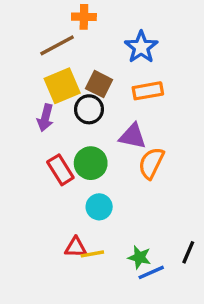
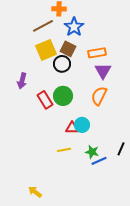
blue star: (141, 47) -> (74, 27), moved
purple arrow: (45, 118) -> (22, 81), moved
purple triangle: (133, 136) -> (103, 71), moved, turned 48
cyan circle: (99, 207) -> (82, 125), moved
red triangle: (76, 247) -> (72, 128), moved

